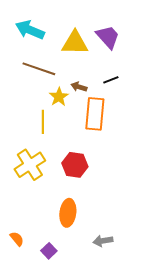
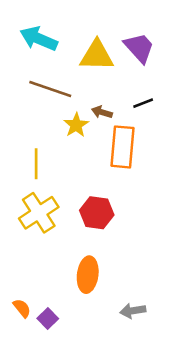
yellow line: (43, 122) -> (36, 164), moved
purple square: (49, 251) -> (48, 318), moved

